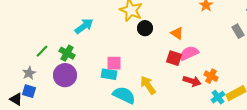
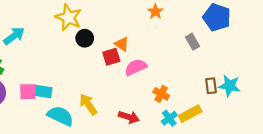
red square: (174, 58) -> (111, 57), moved, turned -35
pink square: (114, 63) -> (28, 92), moved
red arrow: (192, 81) -> (129, 117), moved

